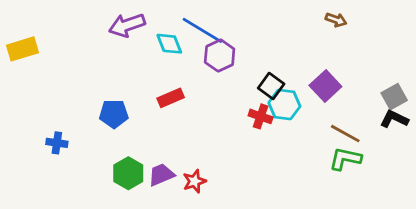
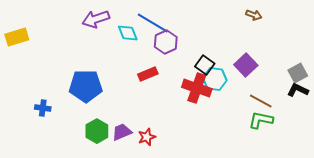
red rectangle: (171, 98) -> (148, 74), moved
blue pentagon: (114, 114) -> (86, 86), size x1.5
red cross: (261, 116) -> (197, 88), size x1.6

